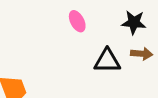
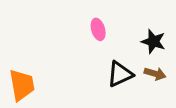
black triangle: (107, 61) -> (120, 74), turned -36

